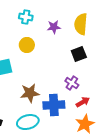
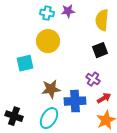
purple star: (54, 27) -> (68, 11), moved
yellow circle: (27, 45) -> (48, 41), size x1.5
cyan ellipse: (28, 122) -> (49, 118), turned -45

